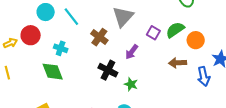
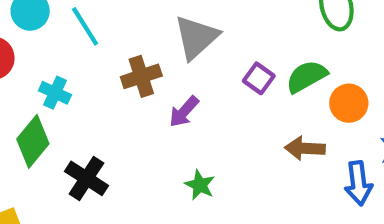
brown cross: (99, 37) -> (141, 76), turned 30
purple arrow: (132, 52) -> (184, 112), moved
black cross: (108, 70) -> (87, 178), moved
green diamond: (53, 72) -> (33, 141), turned 55

